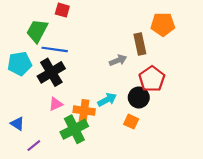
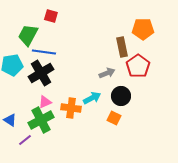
gray arrow: (118, 60) -> (107, 73), moved
red pentagon: (152, 79) -> (138, 66), moved
green cross: (74, 129) -> (41, 120), moved

